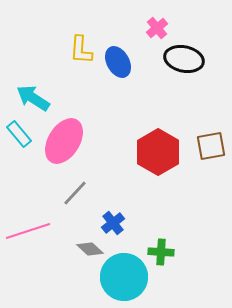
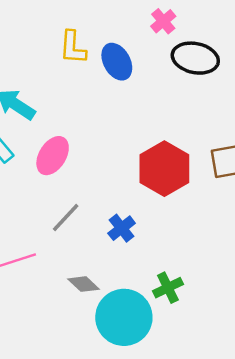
pink ellipse: (64, 141) -> (53, 156), size x0.7
blue cross: (113, 223) -> (122, 228), moved
green cross: (161, 252) -> (168, 288), turned -30

